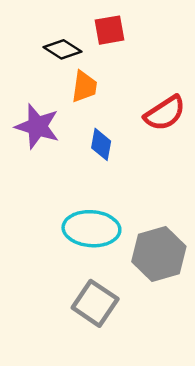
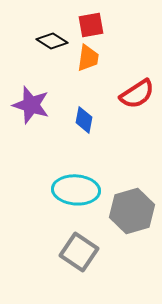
orange trapezoid: (84, 87) -> (88, 58), moved

